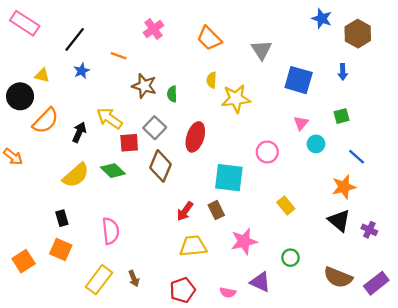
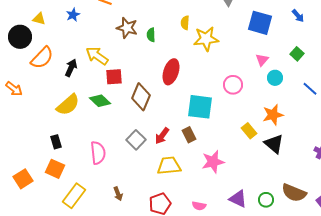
blue arrow: (343, 72) -> (298, 16), turned -40
green square: (342, 116) -> (297, 54), turned -32
gray square: (155, 128) -> (136, 140), moved
orange star: (344, 187) -> (273, 115), moved
black triangle: (339, 220) -> (274, 144), moved
green circle: (290, 258) -> (266, 200), moved
yellow rectangle: (99, 280) -> (74, 196), moved
purple triangle: (260, 282) -> (238, 199), moved

